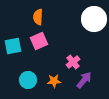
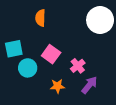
pink square: (39, 41) -> (51, 54), moved, turned -30
cyan circle: (28, 80) -> (28, 68), moved

